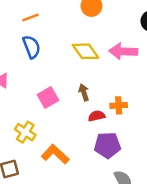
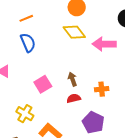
yellow diamond: (86, 51) -> (74, 32), moved
red semicircle: (97, 116) -> (74, 98), moved
purple pentagon: (107, 145) -> (93, 122), turned 30

